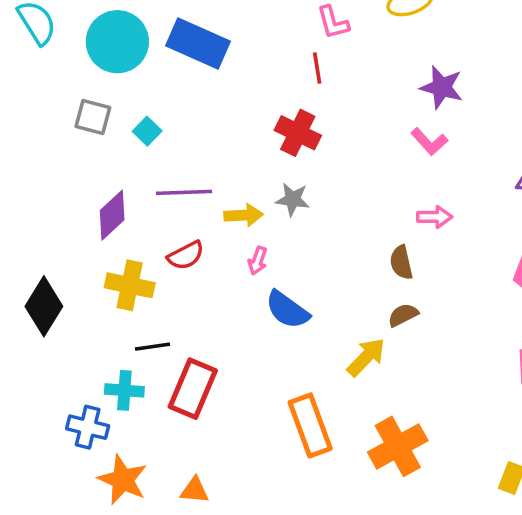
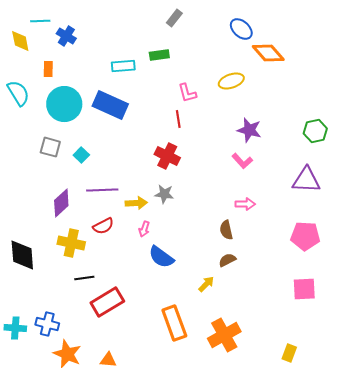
black diamond: (44, 306) -> (22, 255), turned -36
yellow arrow: (366, 357) -> (206, 284), size x0.7
red rectangle: (193, 389) -> (107, 302), turned 36
cyan cross: (124, 390) -> (15, 328), moved

